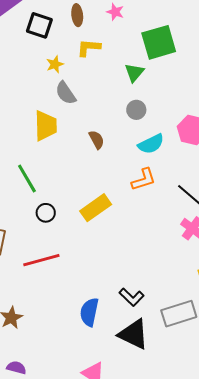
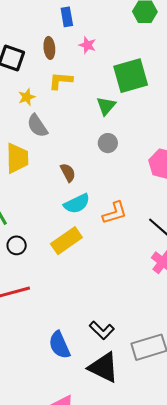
cyan semicircle: (151, 144) -> (77, 204), moved
blue semicircle: (89, 312) -> (59, 345), turned -36

